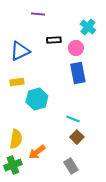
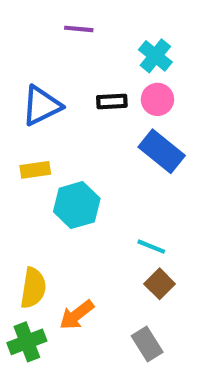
cyan cross: (88, 27) -> (155, 56), moved
black rectangle: (54, 40) -> (112, 101), moved
blue rectangle: (78, 73) -> (162, 151), turned -40

